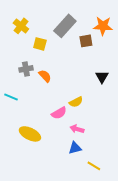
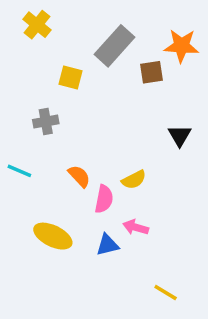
yellow cross: (21, 26) -> (37, 25), moved
orange semicircle: (45, 76) -> (79, 176), moved
pink semicircle: (59, 113) -> (104, 199), turned -49
blue triangle: (75, 148) -> (107, 245), moved

